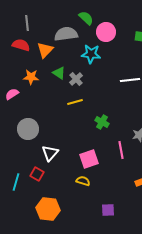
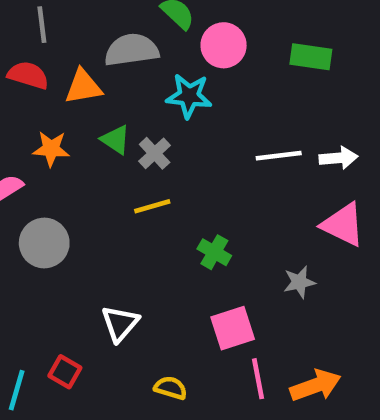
orange triangle: (45, 50) -> (83, 87), turned 36
gray circle: (28, 129) -> (44, 243), moved
pink line: (121, 150) -> (258, 379), moved
white triangle: (50, 153) -> (120, 323), moved
pink square: (89, 159) -> (233, 328), moved

